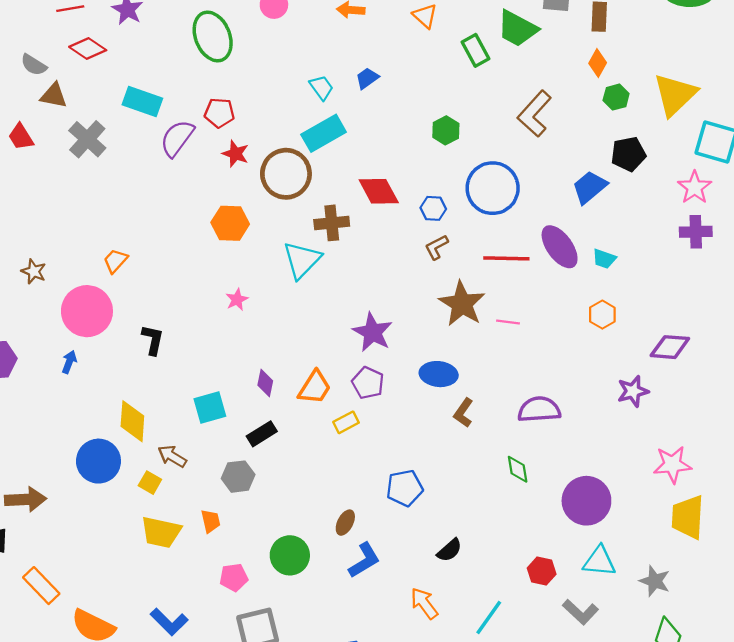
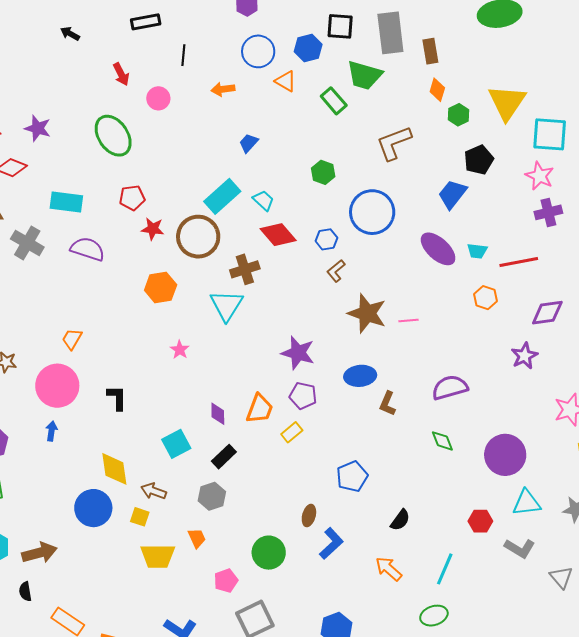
cyan trapezoid: (321, 88) -> (263, 200), moved
brown L-shape: (535, 114) -> (394, 143), turned 39
purple semicircle: (177, 138) -> (88, 249), moved, turned 84
red line: (506, 258) -> (519, 262), moved

